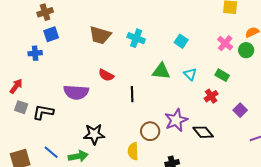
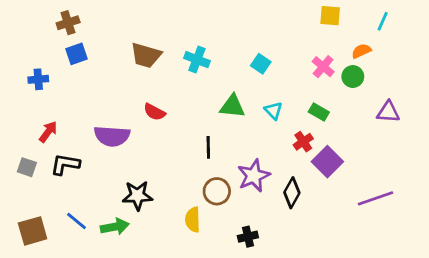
blue cross: (35, 53) -> (38, 79), moved
red arrow: (16, 86) -> (48, 132), moved
black line: (132, 94) -> (208, 147), moved
gray square: (21, 107) -> (27, 167), moved
purple square: (240, 110) -> (327, 162), moved, size x1.5
black diamond: (203, 132) -> (292, 193), turned 70

